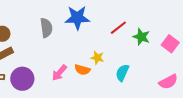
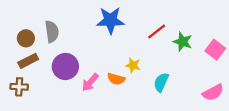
gray semicircle: (46, 28) -> (52, 32), moved
purple circle: (22, 79) -> (65, 67), moved

